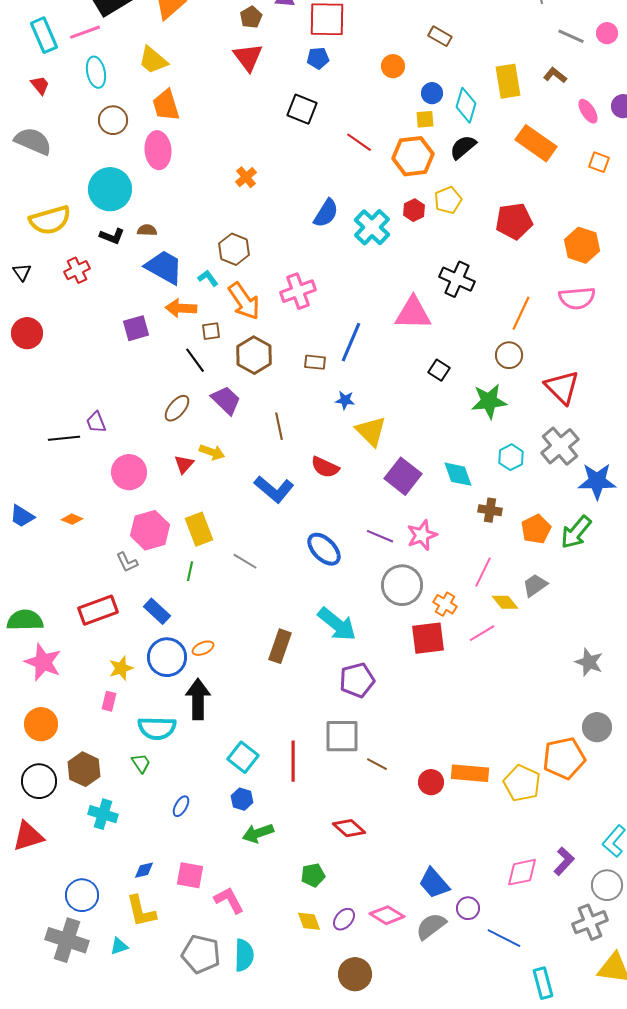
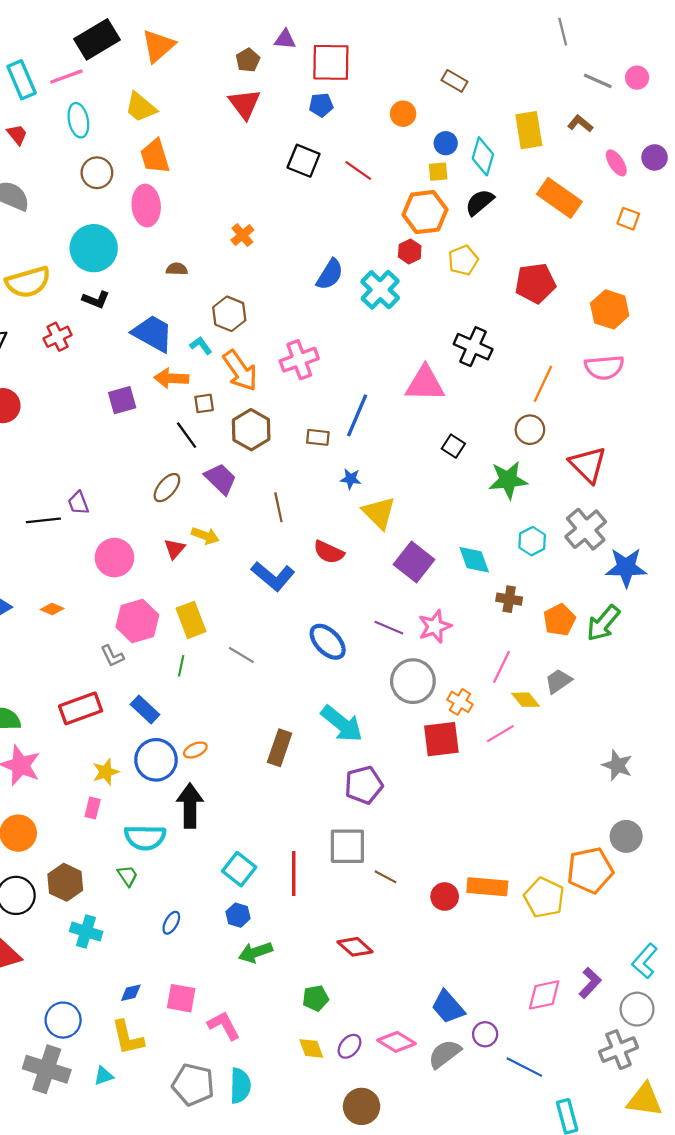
red line: (359, 142) -> (358, 171), moved
red hexagon: (414, 210) -> (410, 251), moved
brown semicircle: (147, 230) -> (177, 269), moved

